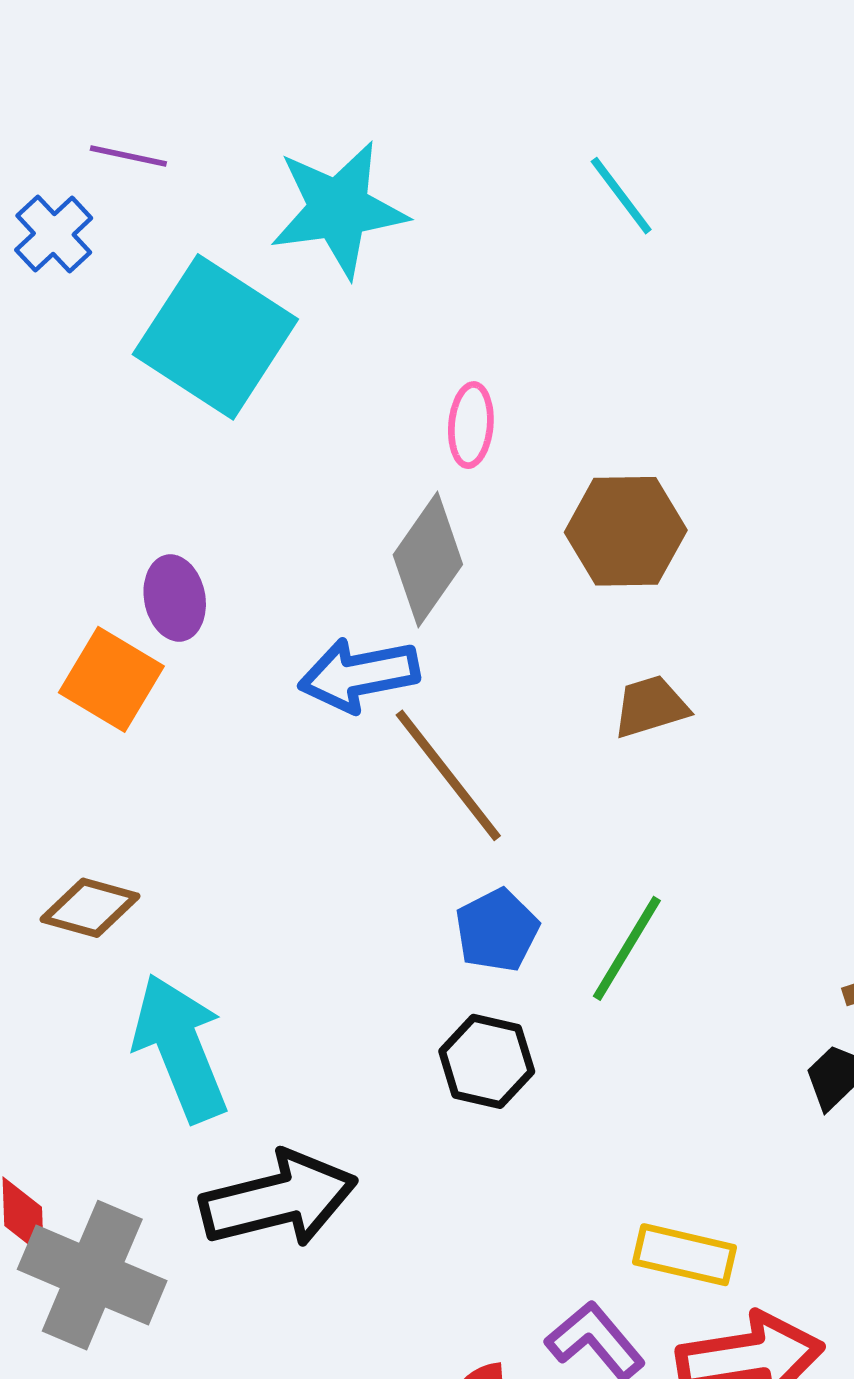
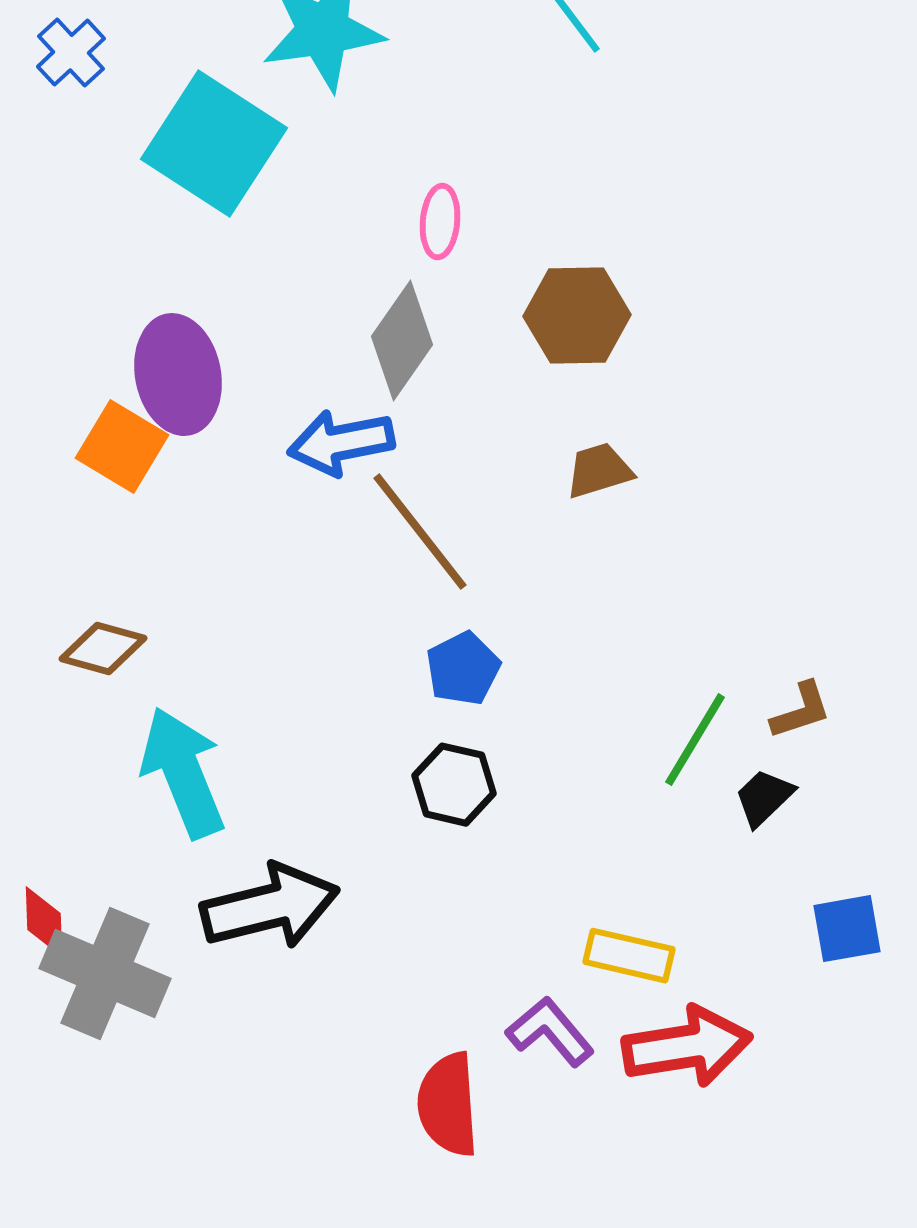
purple ellipse: (175, 598) -> (178, 375), size x1.6
green line: (627, 948) -> (695, 740), moved

